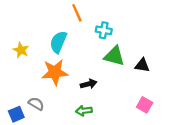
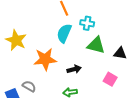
cyan semicircle: (58, 42) -> (64, 33), moved
yellow star: (21, 50) -> (16, 40), size x1.5
pink square: (145, 105) -> (110, 79), moved

